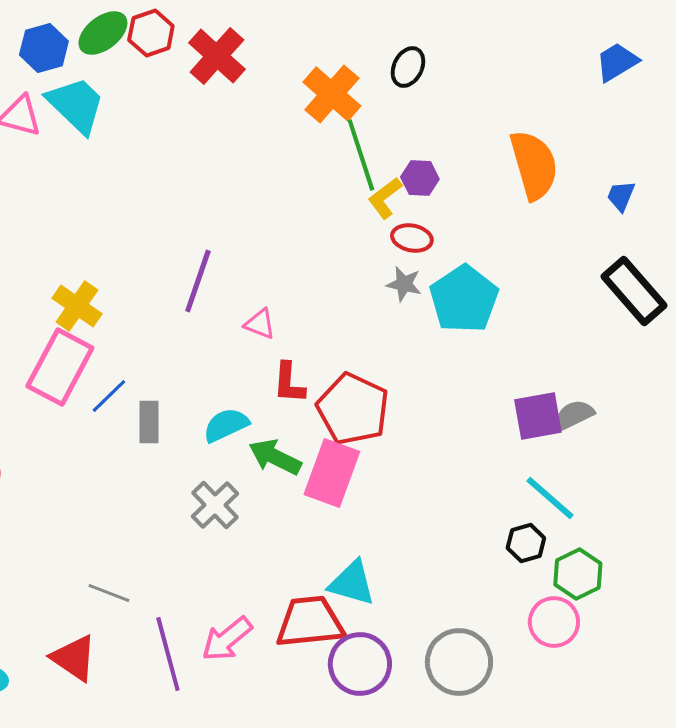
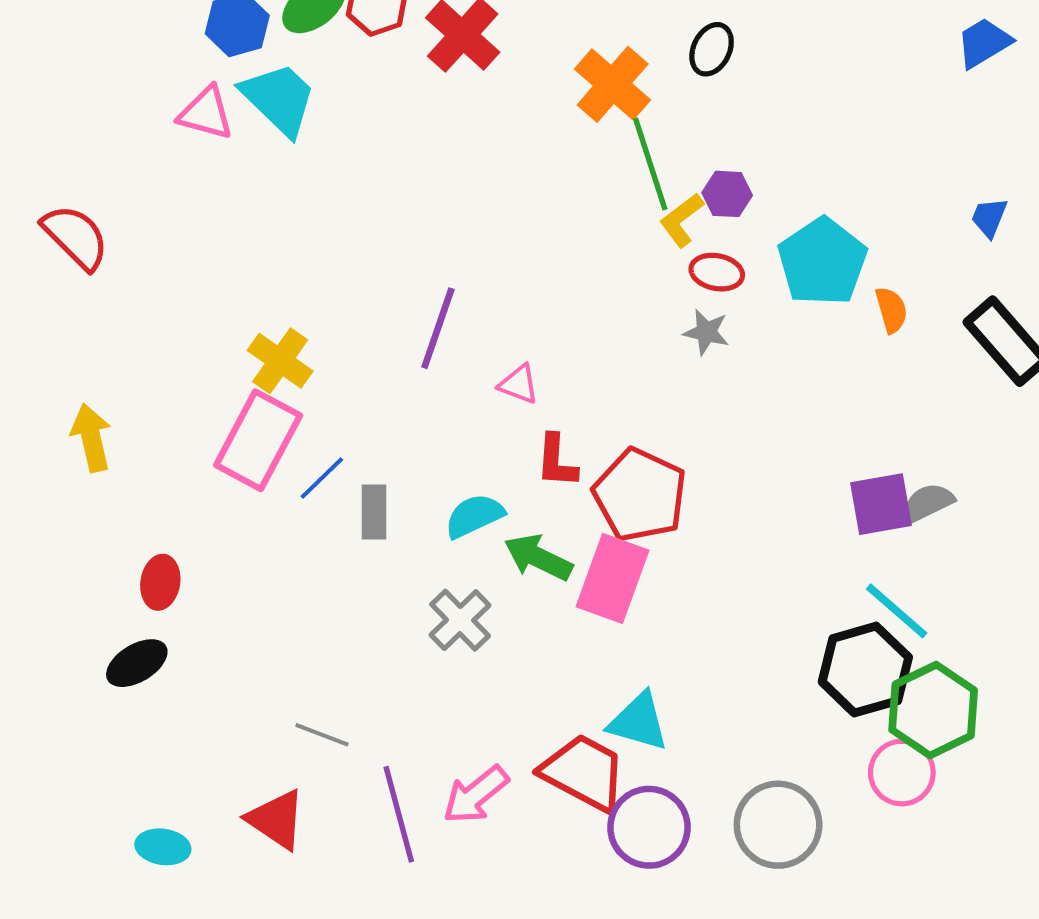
orange semicircle: (534, 165) -> (891, 310), moved, size x0.5
cyan pentagon: (464, 299) -> (822, 262), moved
black hexagon: (526, 543) -> (865, 670), size x1.8
green hexagon: (578, 574) -> (933, 710), size x1.4
red trapezoid: (310, 622) -> (584, 773), turned 34

